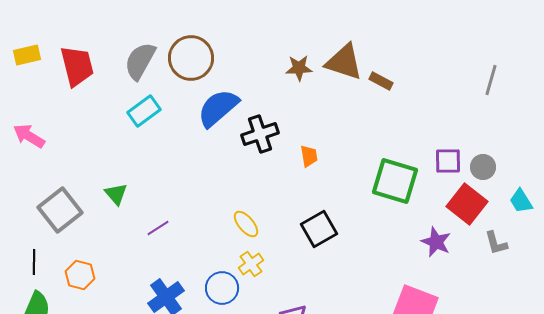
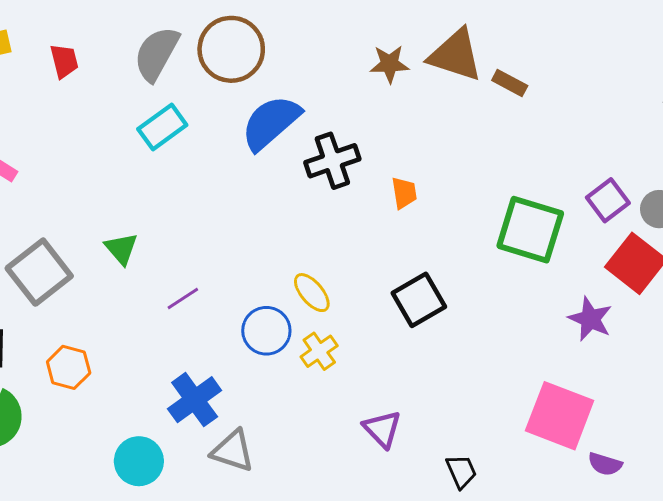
red trapezoid: (77, 66) -> (64, 61), size x0.6
purple square: (448, 161) -> (608, 200), turned -36
blue circle: (222, 288) -> (266, 331), moved

